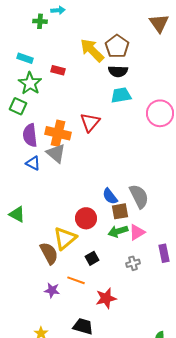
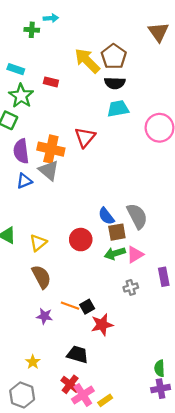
blue triangle: (33, 163) -> (24, 181), turned -49
yellow triangle: (65, 238) -> (38, 243), moved, size x0.7
black square: (92, 258) -> (87, 307), moved

